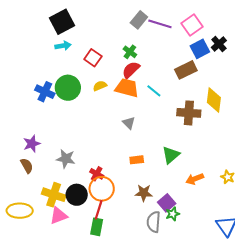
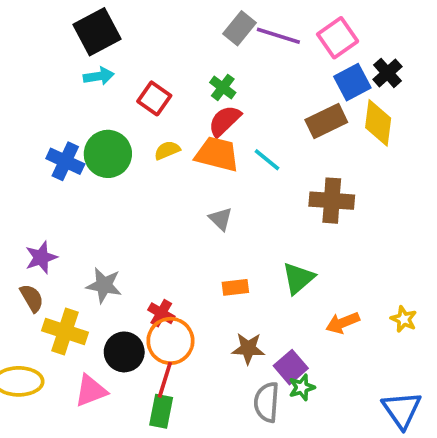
yellow diamond: (214, 100) -> (378, 123), moved
yellow cross: (54, 195) -> (65, 331), moved

